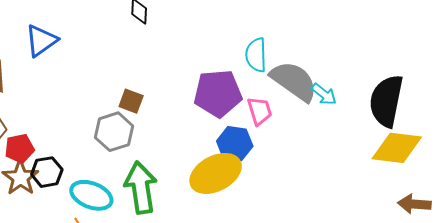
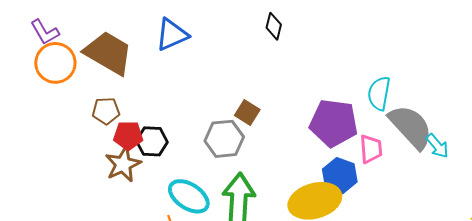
black hexagon: (47, 172) -> (152, 141), moved

